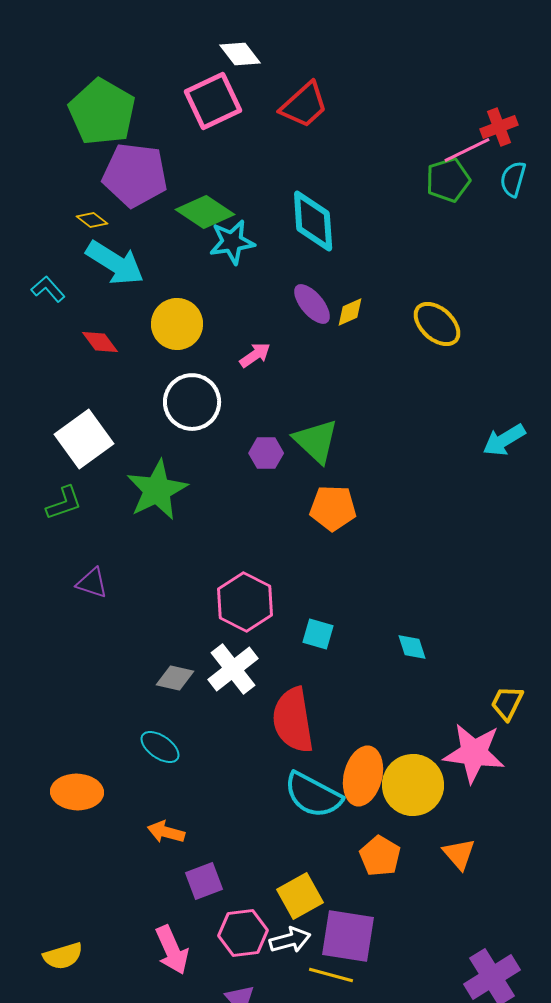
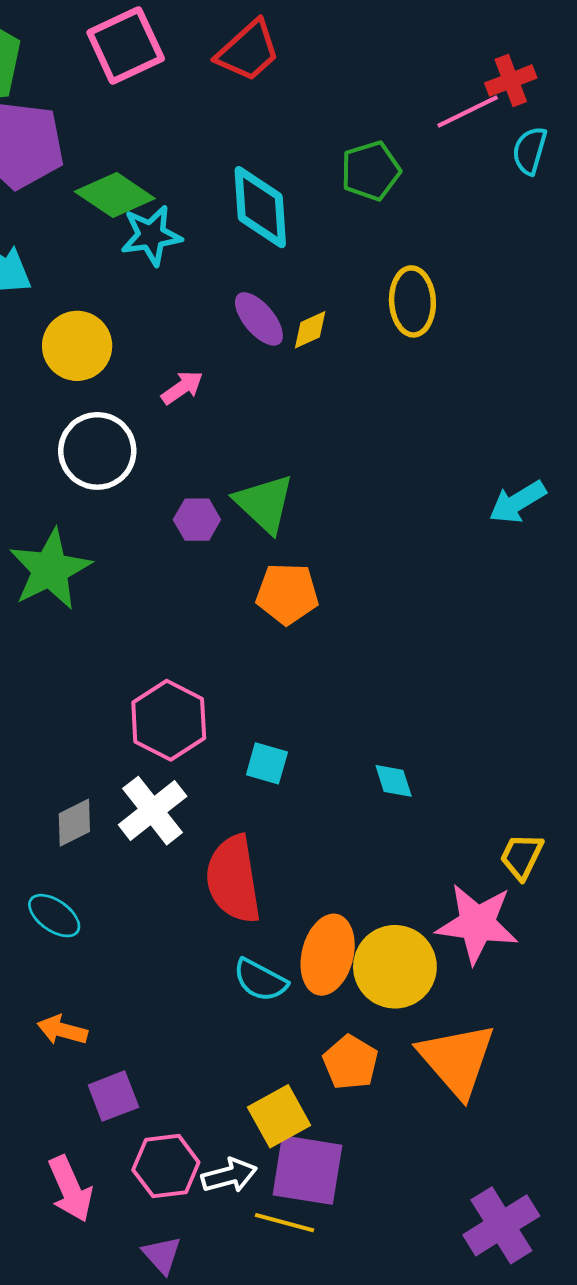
green pentagon: (448, 180) -> (371, 171), moved
yellow ellipse: (437, 324) -> (412, 301), moved, turned 45
gray diamond: (175, 678) -> (74, 823), turned -39
cyan semicircle: (313, 795) -> (260, 980), size x0.7
orange triangle: (459, 854) -> (457, 1060), size x1.8
yellow square: (300, 896) -> (279, 1116), moved

